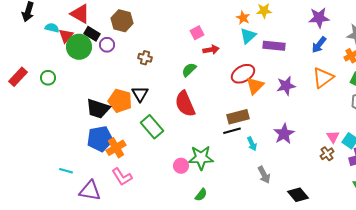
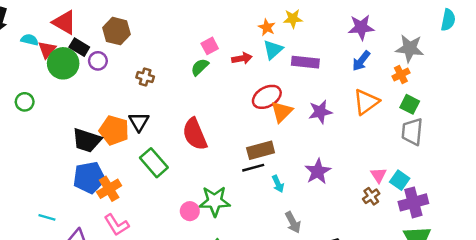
red arrow: (211, 50) -> (242, 58), moved
green semicircle: (189, 70) -> (200, 67), moved

